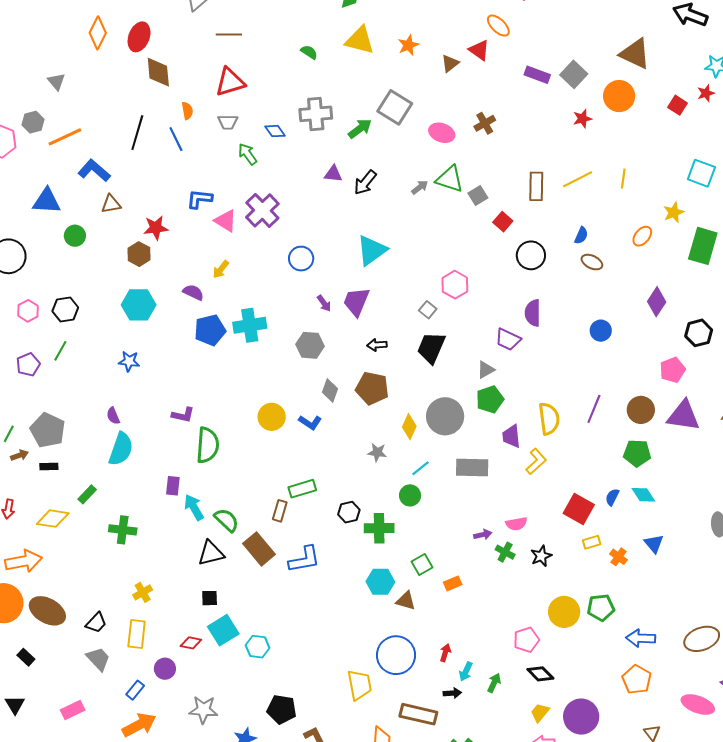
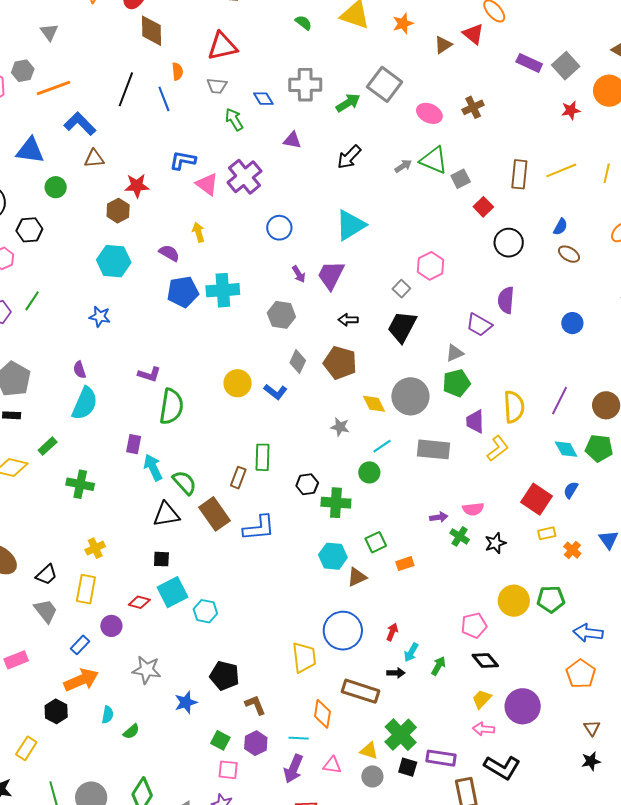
purple triangle: (333, 174) -> (292, 140), moved
yellow arrow: (221, 269) -> (198, 232), turned 120
black hexagon: (65, 309) -> (29, 230), moved
yellow diamond: (409, 427) -> (374, 404), turned -55
green rectangle: (302, 489) -> (262, 457), turned -76
cyan diamond: (643, 495) -> (566, 449), moved
brown triangle: (406, 601) -> (357, 577), turned -45

